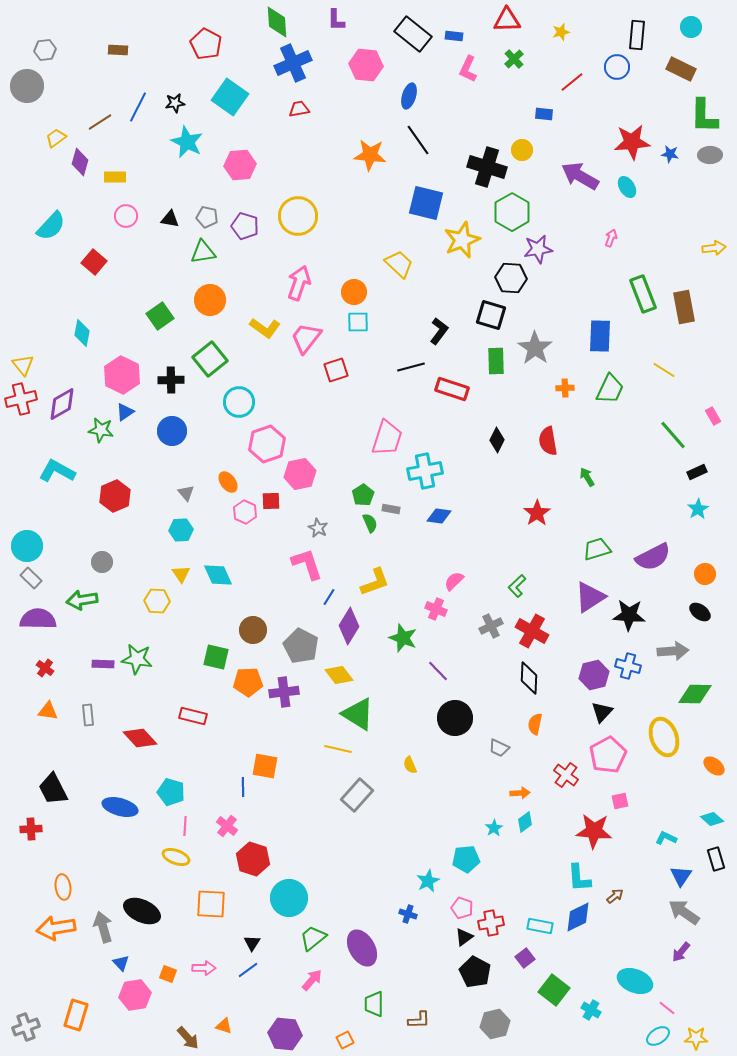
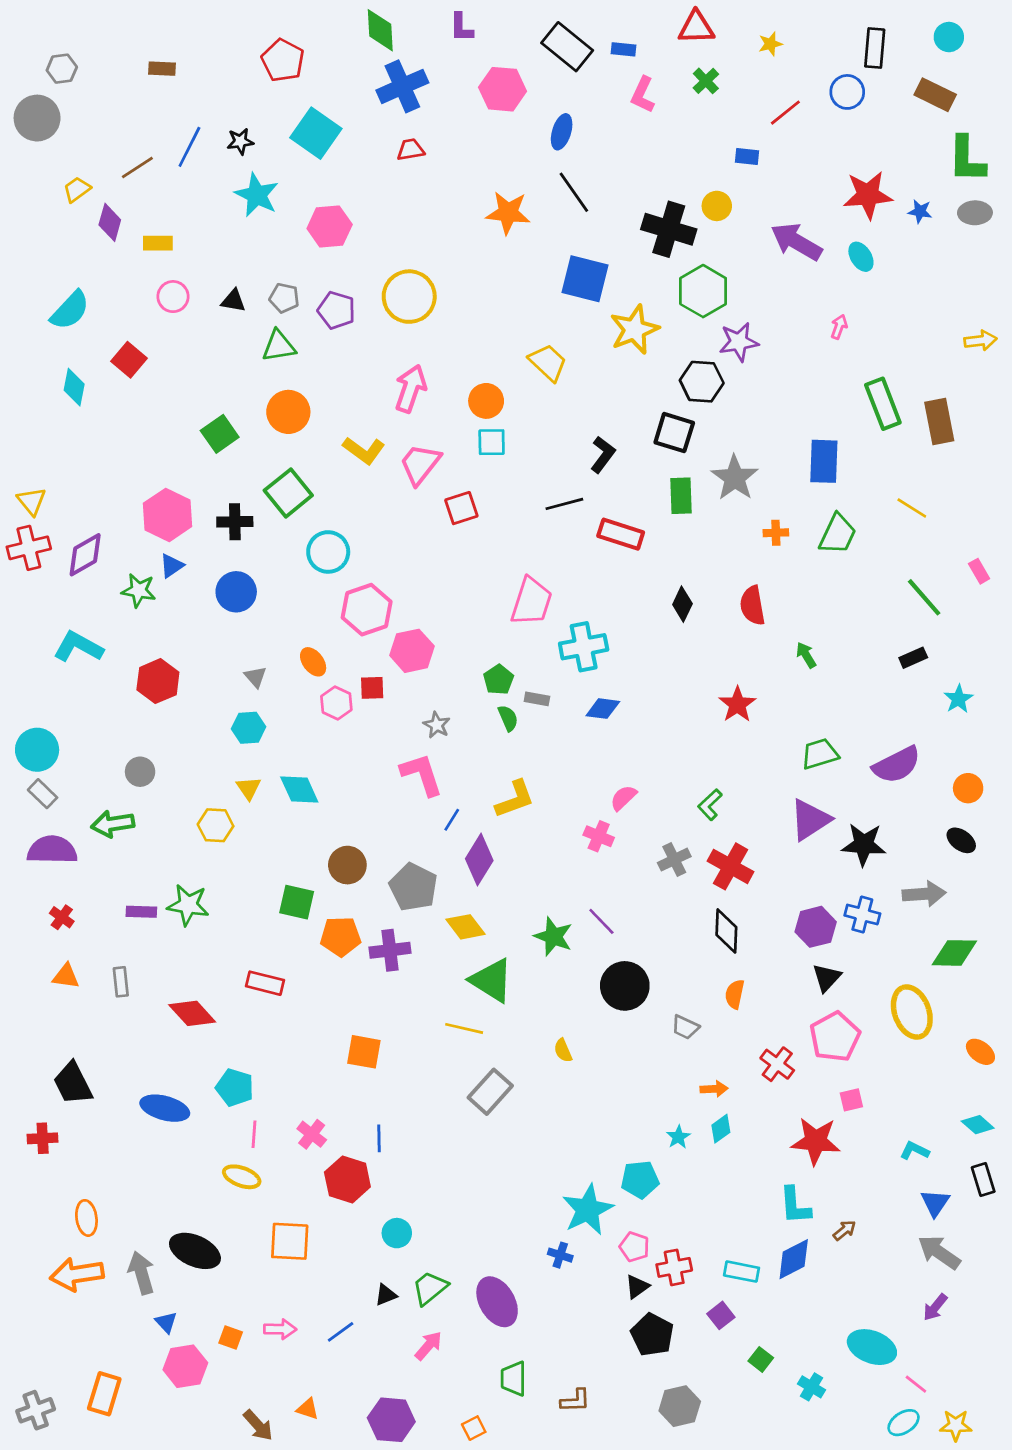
cyan diamond: (82, 333) -> (74, 387), moved
black rectangle: (697, 472) -> (913, 658), moved
green star: (403, 638) -> (553, 936), moved
blue line: (243, 787) -> (379, 1138), moved
cyan star: (428, 881) -> (588, 1210), size x1.6
cyan circle: (289, 898) -> (397, 1233), size x0.6
black triangle: (252, 943) -> (386, 1295), moved, turned 36
green square: (554, 990) -> (761, 1359), size x0.6

